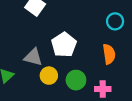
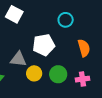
cyan circle: (115, 21) -> (66, 20), moved
white pentagon: (64, 45) -> (44, 45), turned 30

